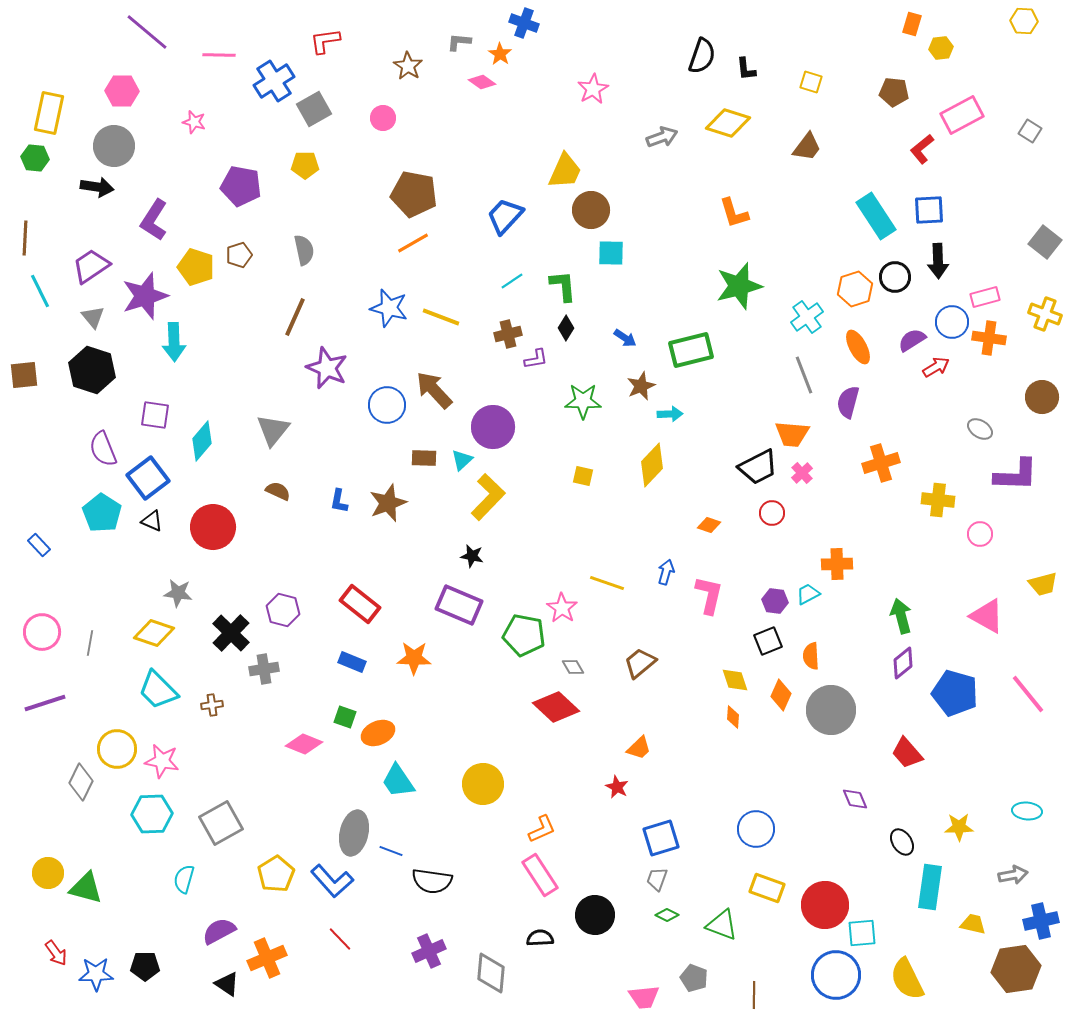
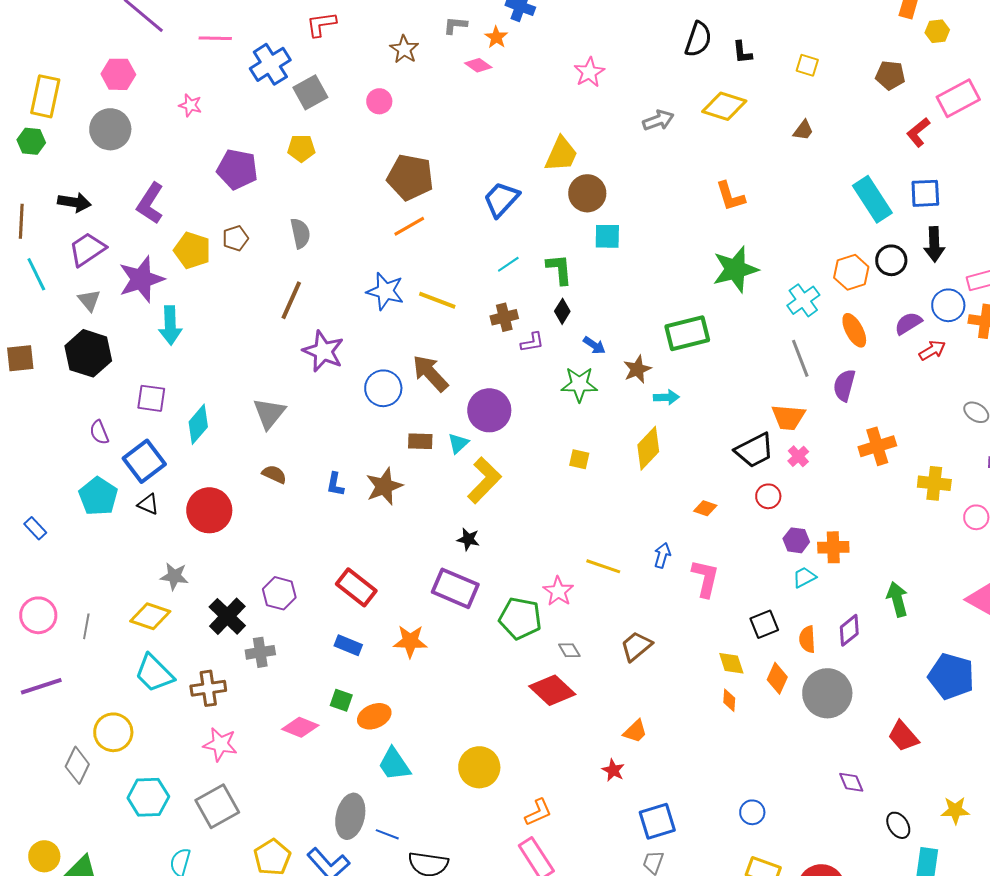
brown trapezoid: (807, 147) -> (803, 130), size x0.7
black arrow: (97, 187) -> (74, 202), moved
blue arrow: (625, 338) -> (594, 345), moved
purple semicircle: (103, 449) -> (99, 432), size x0.7
purple hexagon: (775, 601) -> (796, 540), moved
purple diamond: (903, 663) -> (849, 630), moved
brown cross: (212, 705) -> (208, 688), size x1.6
pink star: (162, 761) -> (220, 744), moved
blue circle: (756, 829) -> (752, 812), size x0.7

